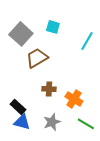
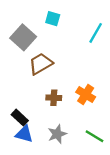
cyan square: (53, 27) -> (53, 19), moved
cyan line: (87, 41) -> (96, 33), moved
orange cross: (74, 99) -> (86, 94), moved

